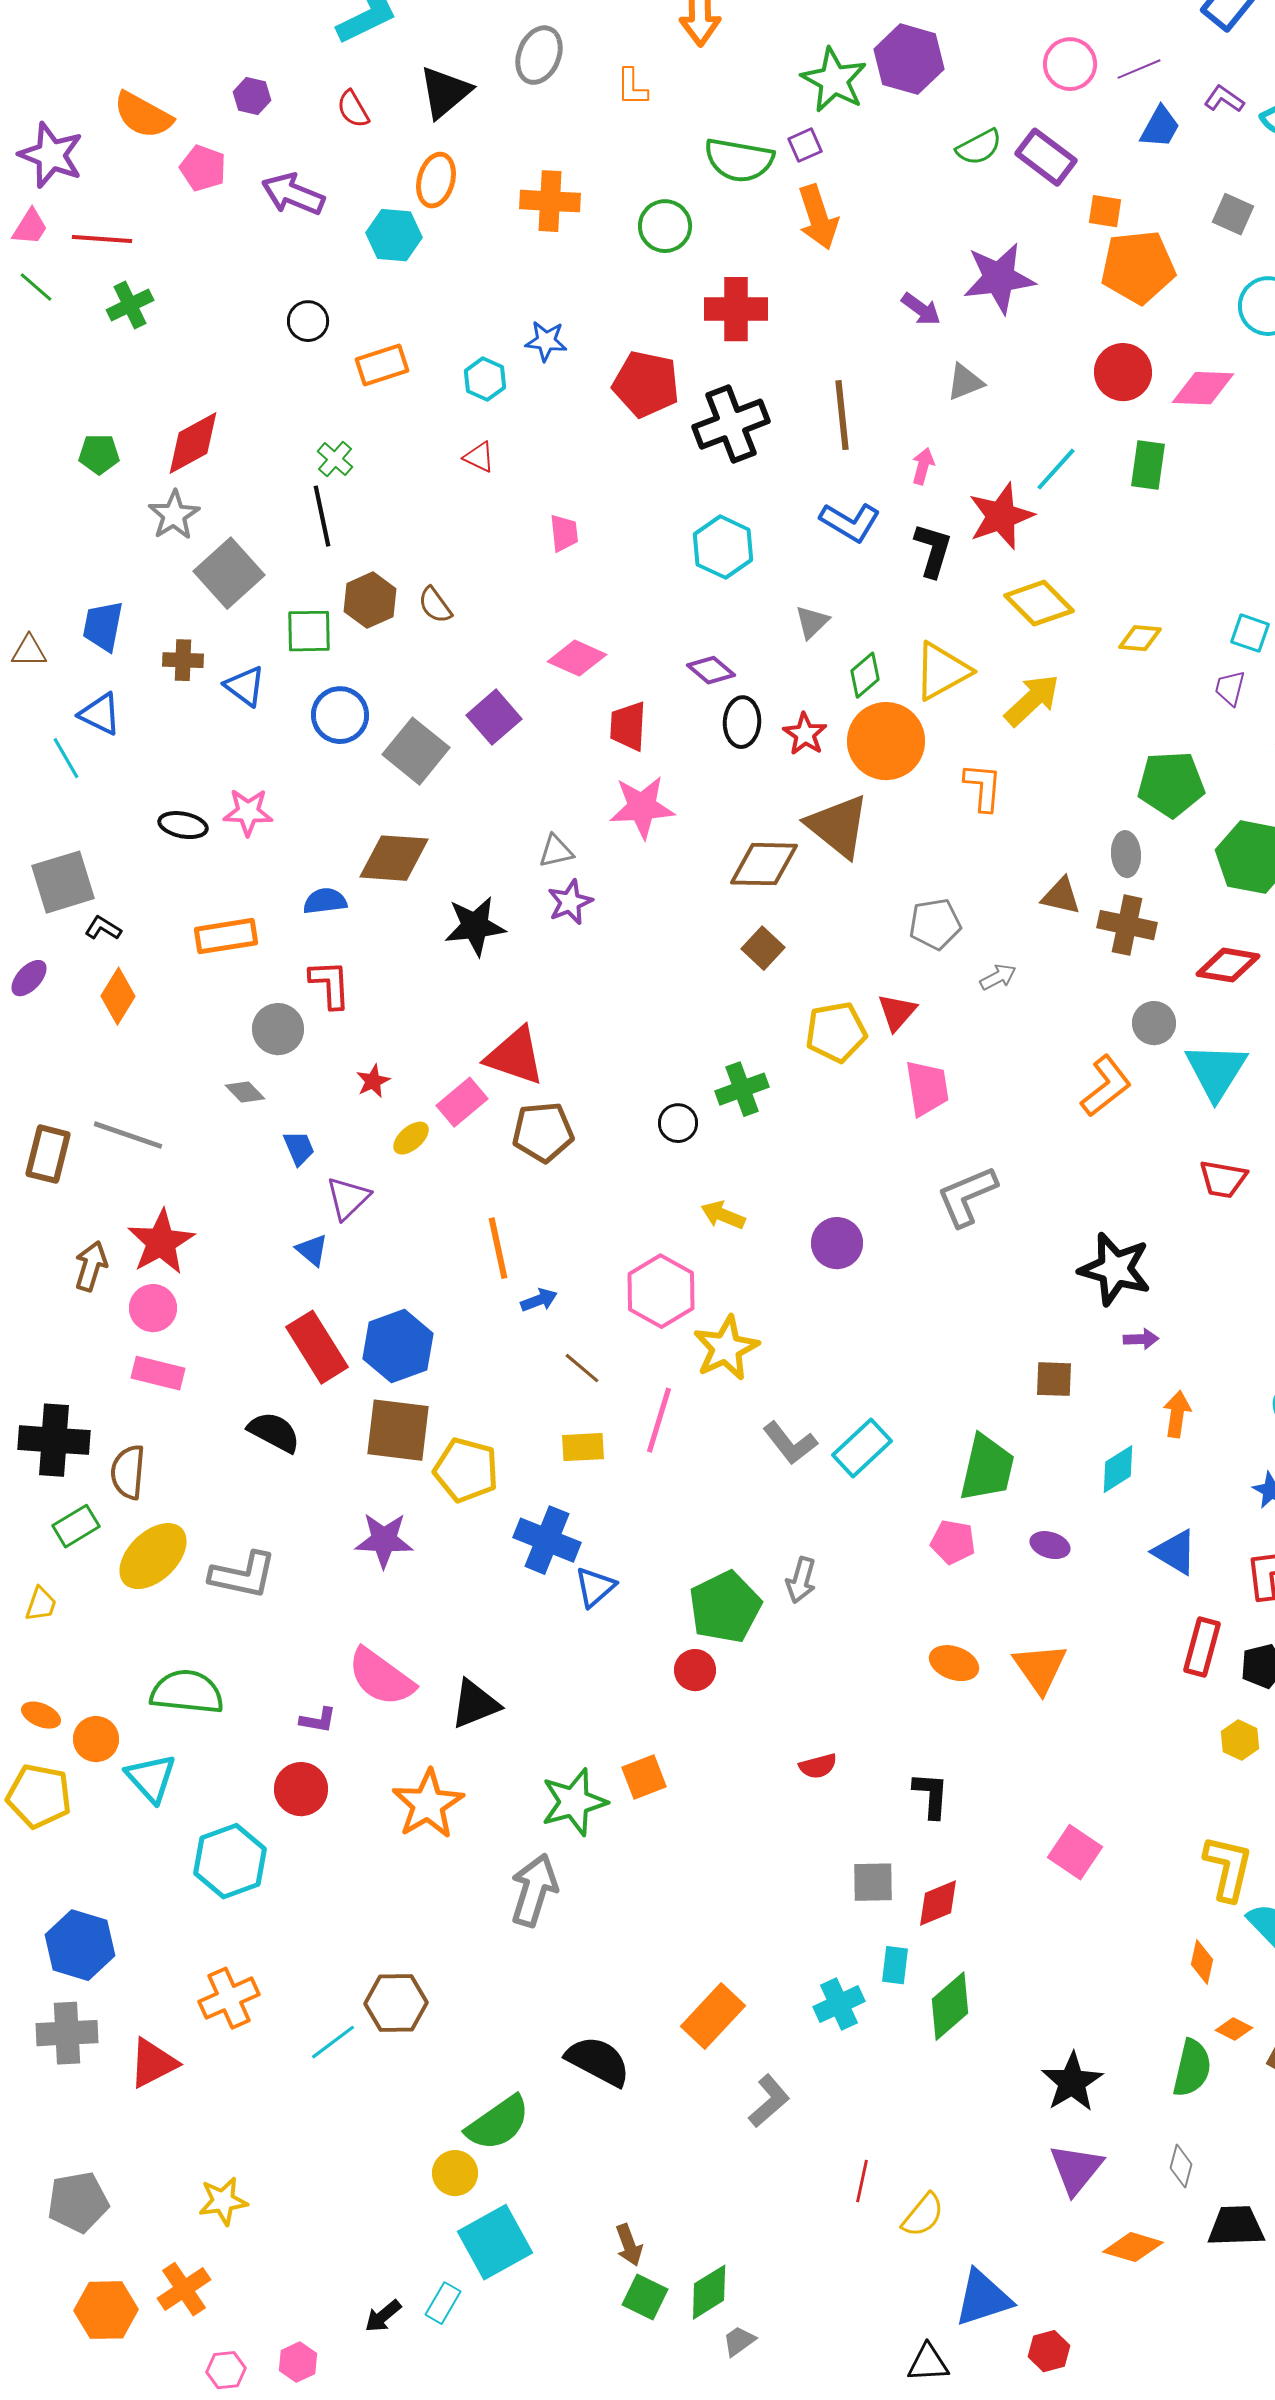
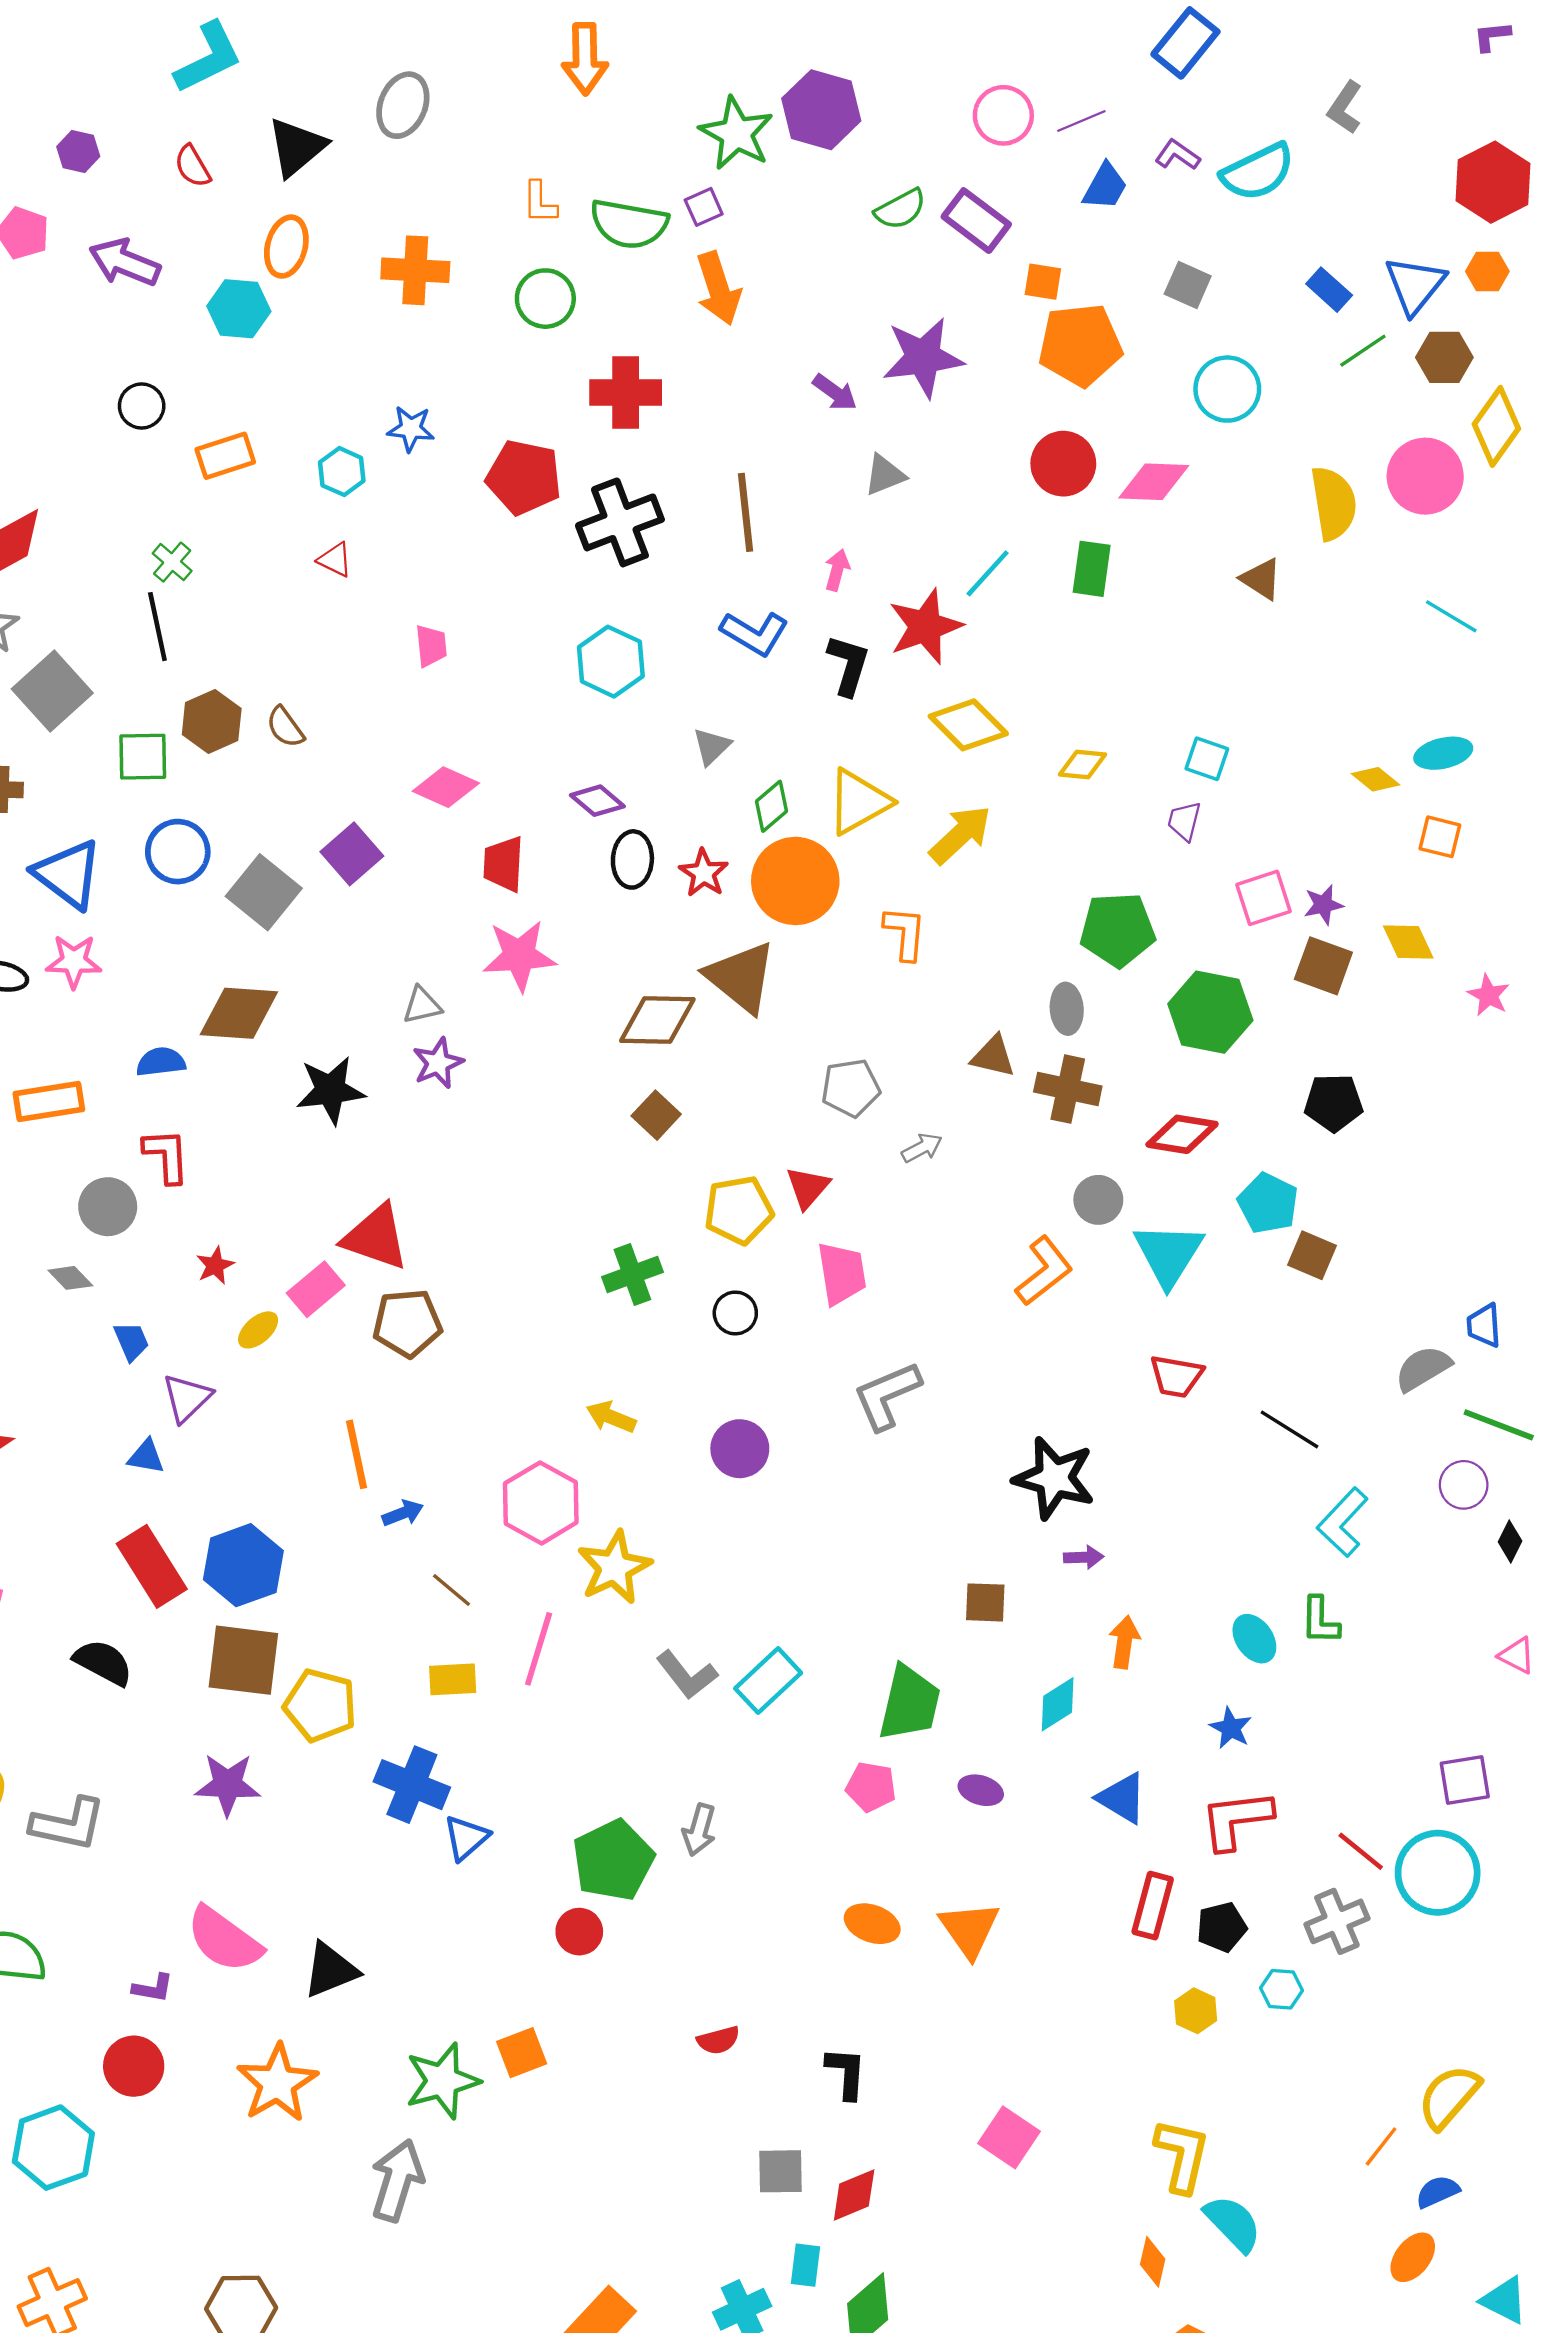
orange L-shape: (632, 87) -> (540, 202), moved
blue triangle: (245, 686) -> (68, 874), moved, size x1.5
black circle: (678, 1123) -> (735, 1313), moved
blue triangle: (312, 1250) -> (146, 1457), turned -30

